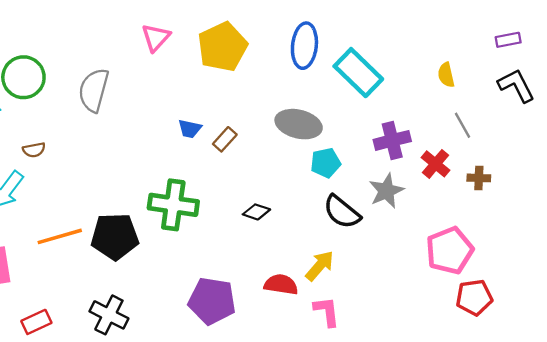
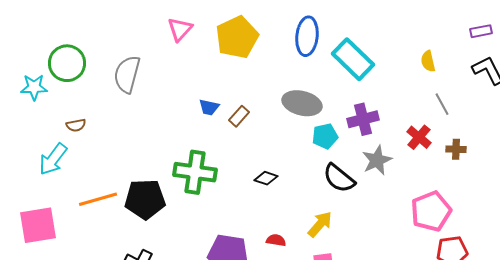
purple cross: (392, 140) -> (363, 119), moved
red semicircle: (281, 284) -> (276, 240), moved, size x0.7

